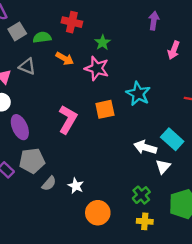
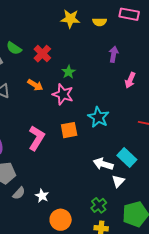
red cross: (72, 22) -> (42, 54), turned 30
green semicircle: (42, 37) -> (14, 48), moved, turned -140

